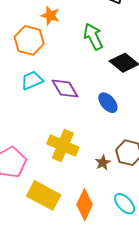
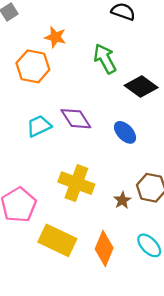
cyan trapezoid: (32, 80) -> (39, 126), moved

